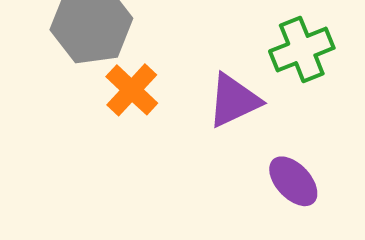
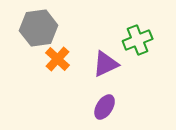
purple ellipse: (293, 181) -> (105, 107), moved, turned 75

